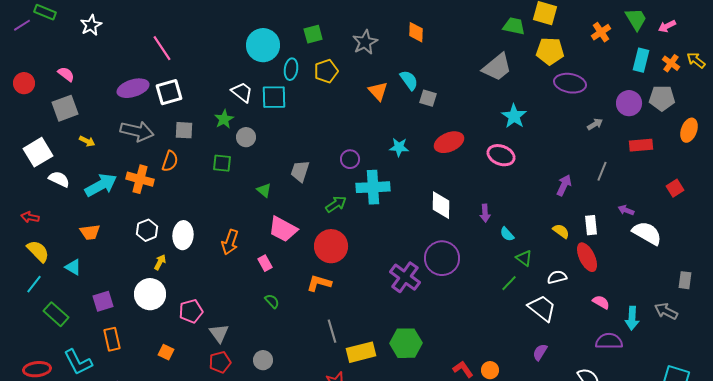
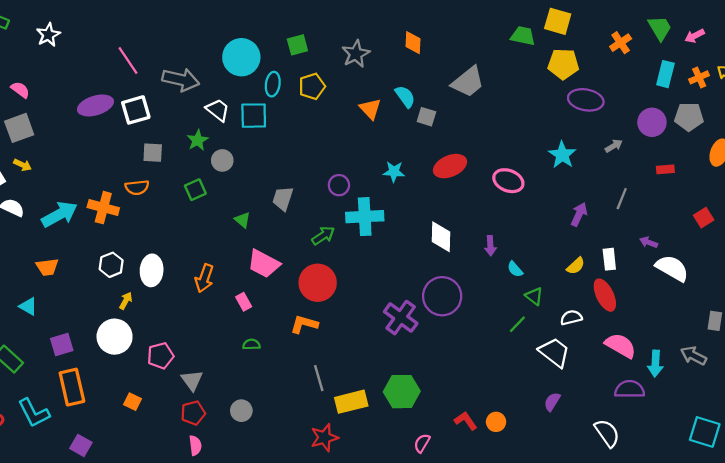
orange cross: (671, 63) -> (699, 77), turned 30
gray trapezoid: (497, 67) -> (468, 82), moved
cyan star: (514, 116) -> (562, 155), moved
gray arrow: (137, 131) -> (181, 80), moved
yellow arrow: (87, 141) -> (23, 165), moved
red rectangle: (641, 145) -> (665, 169), size x0.7
orange semicircle: (170, 161) -> (137, 187), turned 65
green square: (222, 163) -> (195, 190), turned -30
yellow semicircle: (561, 231) -> (576, 266), turned 102
green semicircle: (272, 301) -> (251, 344), turned -49
pink semicircle: (601, 302) -> (621, 346), size x1.6
orange rectangle: (112, 339) -> (72, 387), size x1.4

